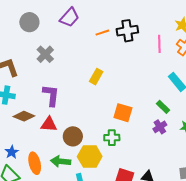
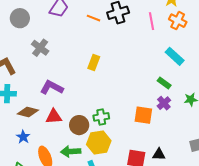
orange line: (102, 33) -> (94, 18), turned 48
purple L-shape: (51, 95) -> (52, 87), turned -60
orange square: (123, 113) -> (143, 115), moved
green cross: (112, 138) -> (101, 117), moved
blue star: (12, 152) -> (23, 137), moved

